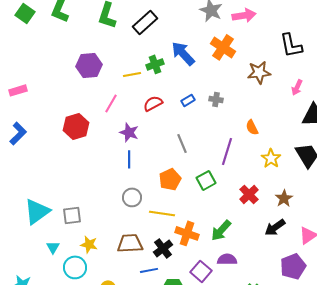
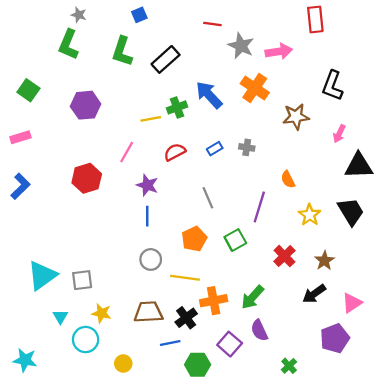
green square: (25, 13) -> (28, 90), moved
black L-shape: (291, 45) -> (332, 86), turned 32
purple hexagon: (89, 65) -> (86, 105), moved
orange cross: (187, 233) -> (214, 301), turned -30
purple semicircle: (227, 259) -> (259, 330), turned -114

